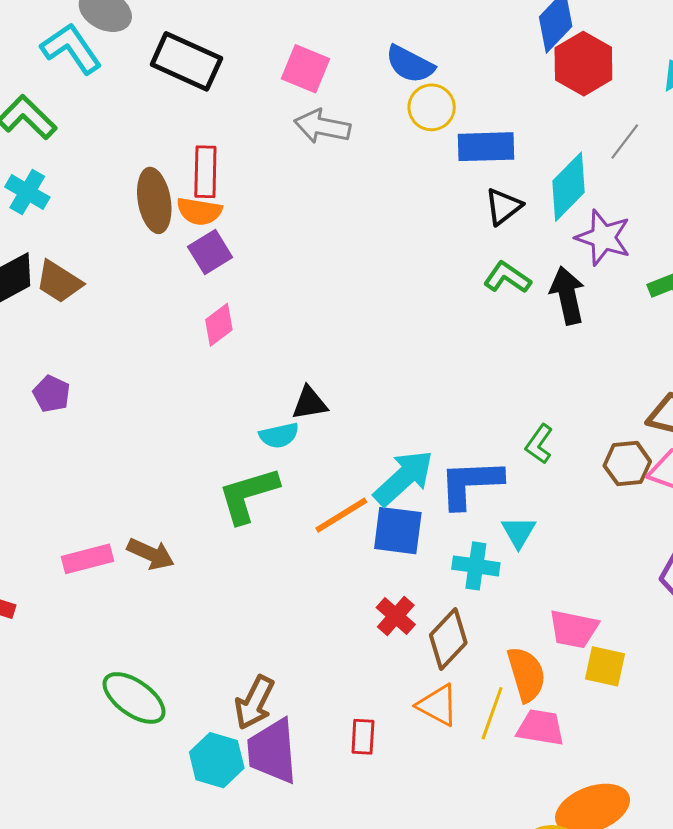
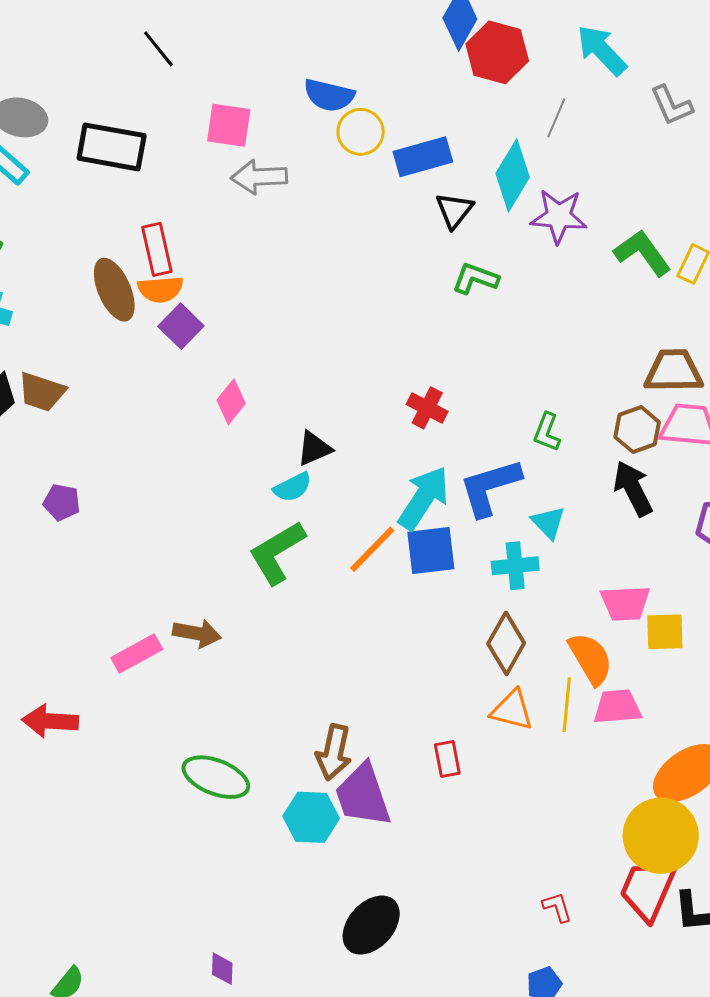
black arrow: (567, 295) -> (633, 488), moved
pink diamond: (219, 325) -> (231, 402), moved
red cross: (396, 616) -> (427, 408), moved

